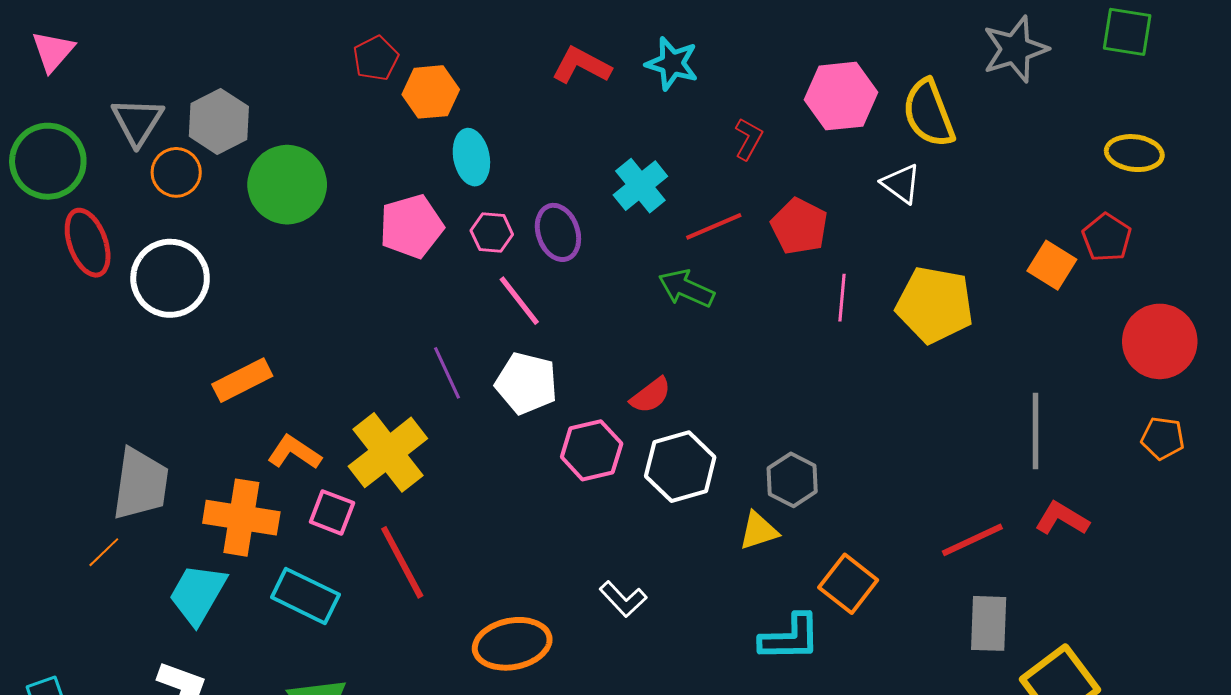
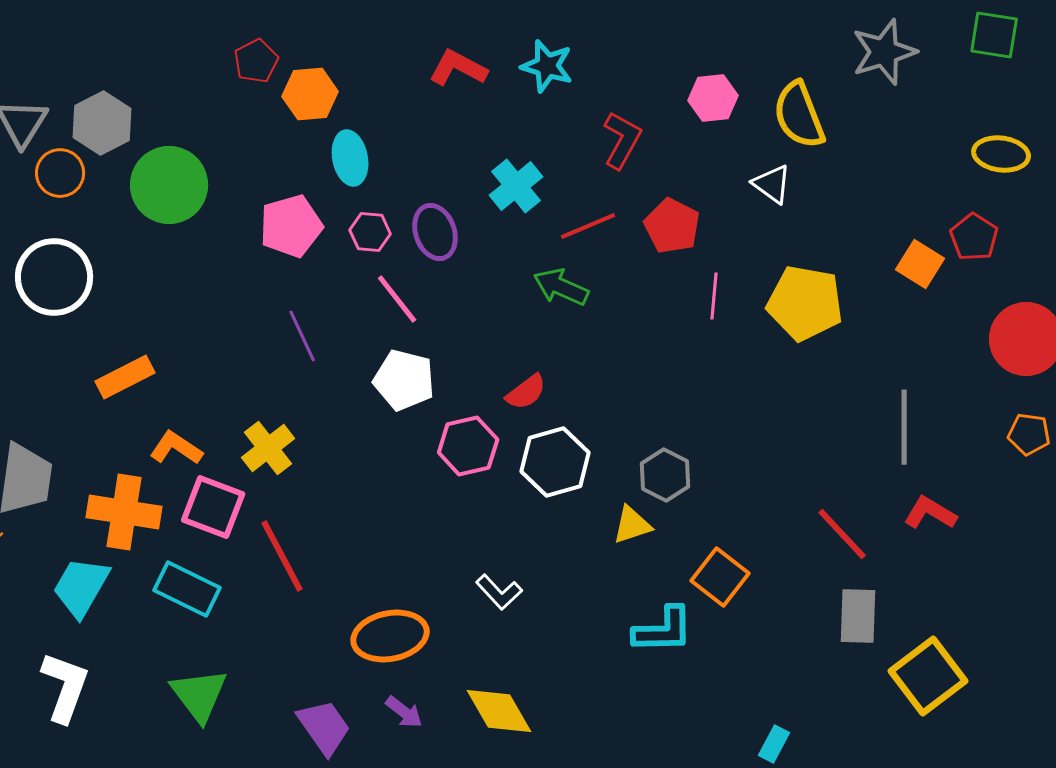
pink hexagon: (841, 96) -> (713, 98), size x0.7
red L-shape: (748, 139) -> (622, 140), size x1.4
purple line: (447, 373) -> (302, 336), moved
yellow cross: (388, 452) -> (268, 448), size x0.7
pink square: (332, 512) -> (213, 507), size x1.4
red line: (972, 540) -> (842, 534), turned 72

